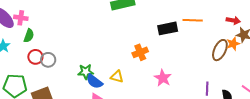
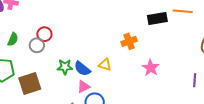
green semicircle: (29, 36) -> (13, 39), moved
red circle: (35, 57) -> (44, 34), moved
green star: (86, 72) -> (65, 67), moved

